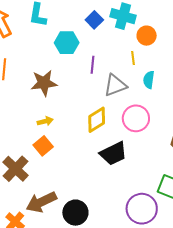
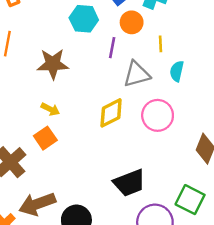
orange circle: (147, 36) -> (132, 22), moved
yellow arrow: (45, 121) -> (50, 109), turned 35
black trapezoid: (113, 154) -> (129, 183), moved

